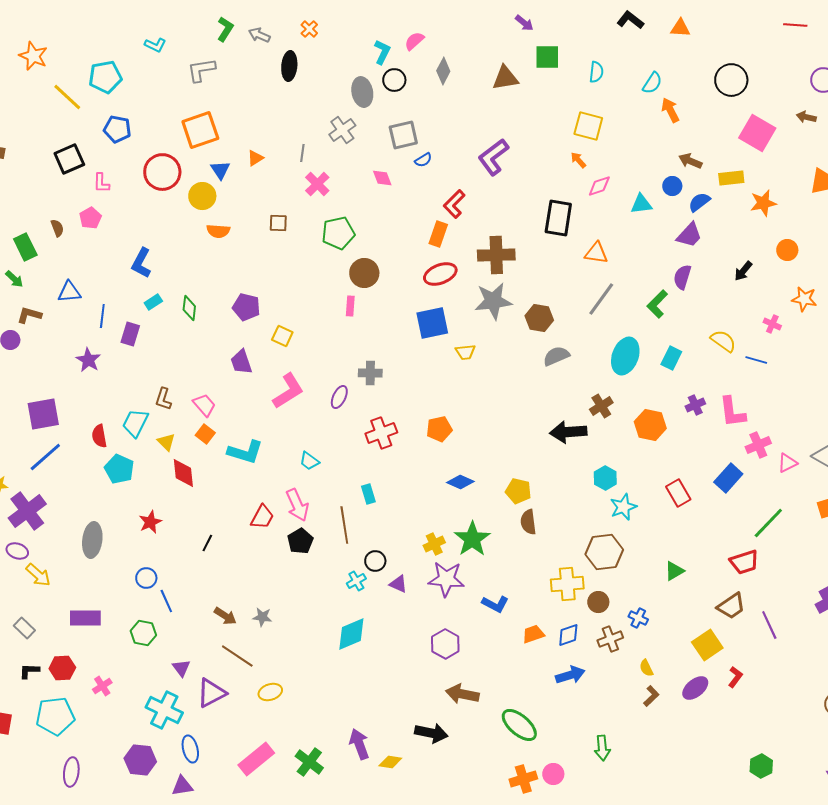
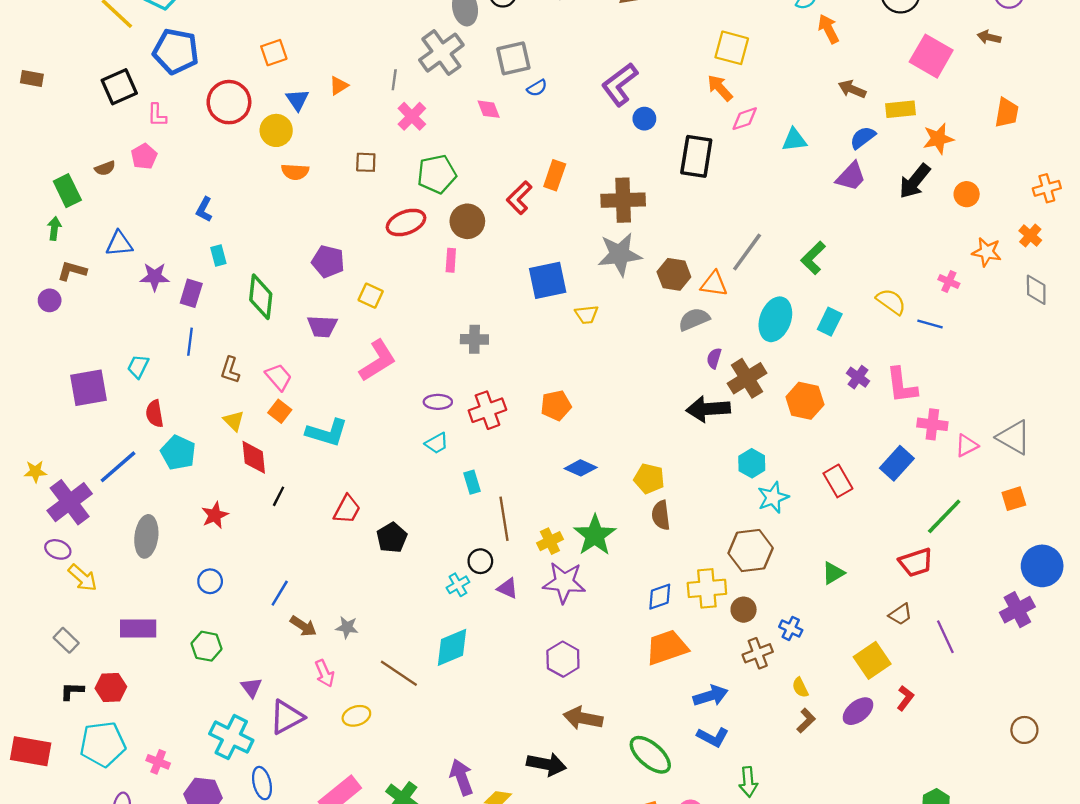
blue pentagon: (117, 129) -> (176, 51), size x1.4
orange square: (200, 130) -> (274, 53), size x0.6
gray cross: (342, 130) -> (441, 53), size x1.4
orange arrow: (578, 160) -> (720, 88), size x1.4
blue circle: (672, 186) -> (644, 119), moved
red L-shape: (454, 204) -> (519, 198), moved
brown semicircle: (57, 228) -> (105, 168), turned 90
orange triangle: (596, 253) -> (714, 284), moved
blue L-shape: (141, 263) -> (204, 210), size x0.7
black arrow: (743, 271) -> (915, 181), moved, size x1.5
red ellipse: (440, 274) -> (406, 222), moved
purple semicircle: (682, 277) -> (714, 358), moved, size x0.7
green arrow: (14, 279) -> (54, 228), turned -126
cyan rectangle: (153, 302) -> (218, 256), turned -72
green diamond: (189, 308) -> (261, 297), moved, size x1.5
blue line: (102, 316) -> (190, 342), moved
purple star: (88, 360) -> (155, 277), moved, turned -30
purple trapezoid: (241, 362) -> (322, 326), turned -68
purple ellipse: (339, 397) -> (438, 402), moved, turned 65
purple cross: (695, 405) -> (858, 377), turned -30
brown cross: (601, 406) -> (747, 378), size x1.4
cyan trapezoid: (135, 423) -> (138, 366), moved, size x0.7
pink cross: (758, 445) -> (932, 424), turned 30
blue line: (45, 457) -> (118, 467), moved
cyan trapezoid: (309, 461) -> (437, 443), moved, turned -65
pink arrow: (297, 505) -> (325, 673), moved, size x0.7
brown line: (344, 525) -> (504, 519), moved
black line: (207, 543) -> (279, 496), moved
blue line: (166, 601) -> (280, 593), moved, turned 55
blue L-shape: (495, 604) -> (713, 737), moved
brown trapezoid: (731, 606) -> (900, 614), size x0.7
orange trapezoid: (533, 634) -> (667, 647), size x1.6
blue diamond: (568, 635) -> (660, 597), moved
brown line: (237, 656) -> (399, 673), moved
pink cross: (102, 686) -> (158, 762), moved, turned -36

